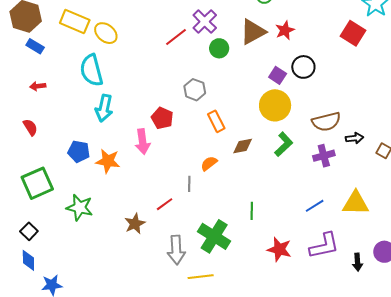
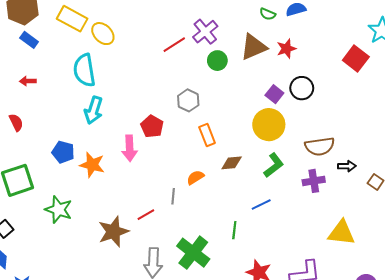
blue line: (315, 206) -> (261, 205), moved
brown star: (135, 224) -> (113, 232), size x1.4

